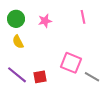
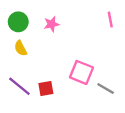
pink line: (83, 17) -> (110, 20), moved

